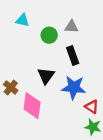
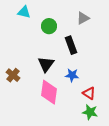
gray triangle: (72, 27) -> (83, 18), moved, turned -32
blue star: (74, 87) -> (72, 75), size x0.6
pink diamond: (32, 106) -> (49, 92), moved

